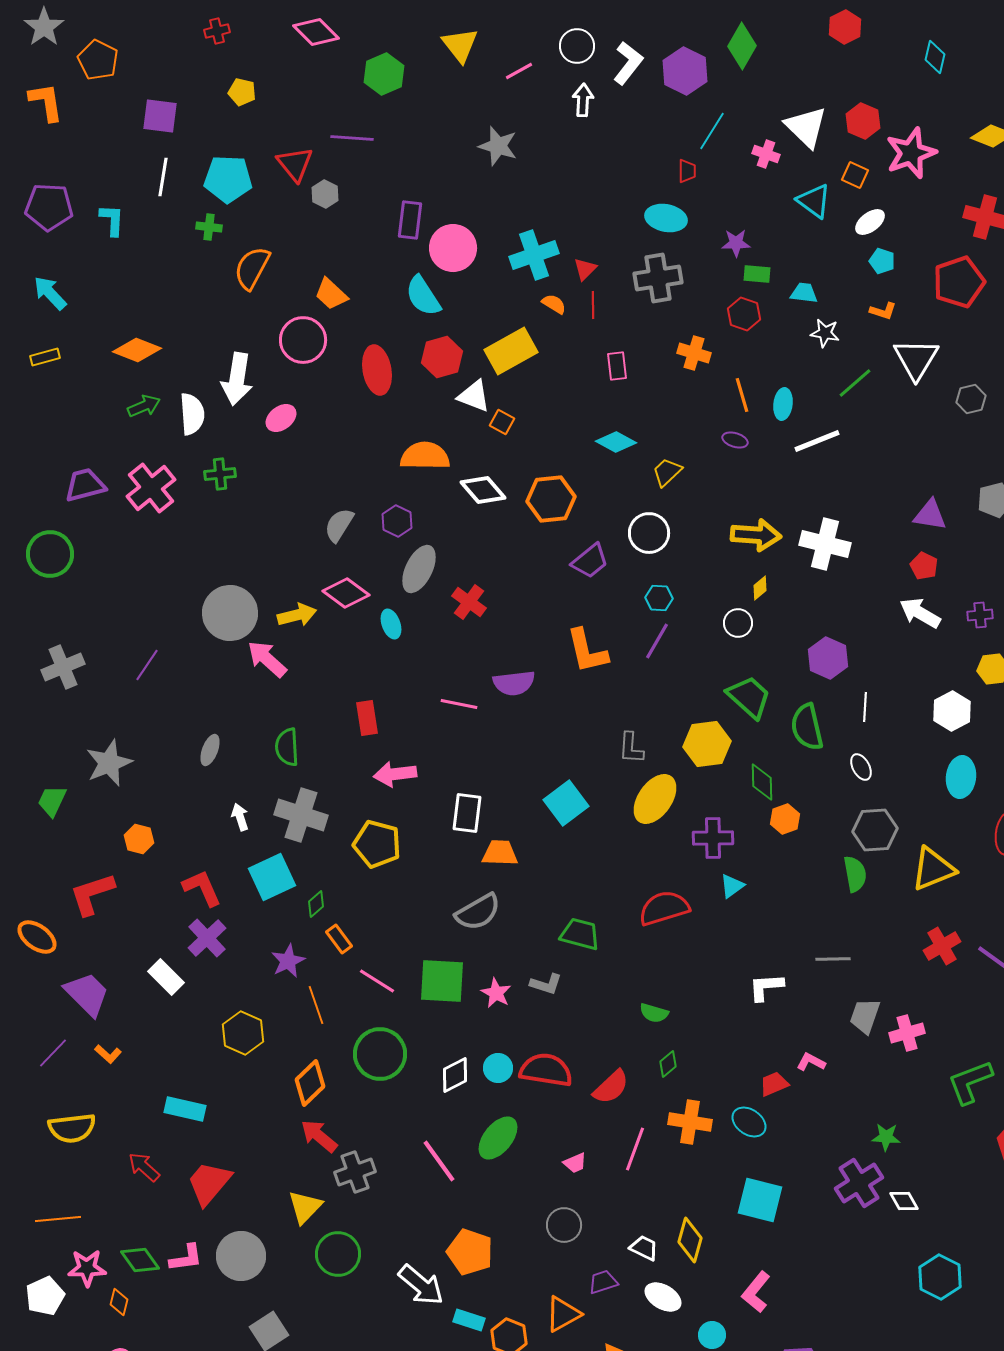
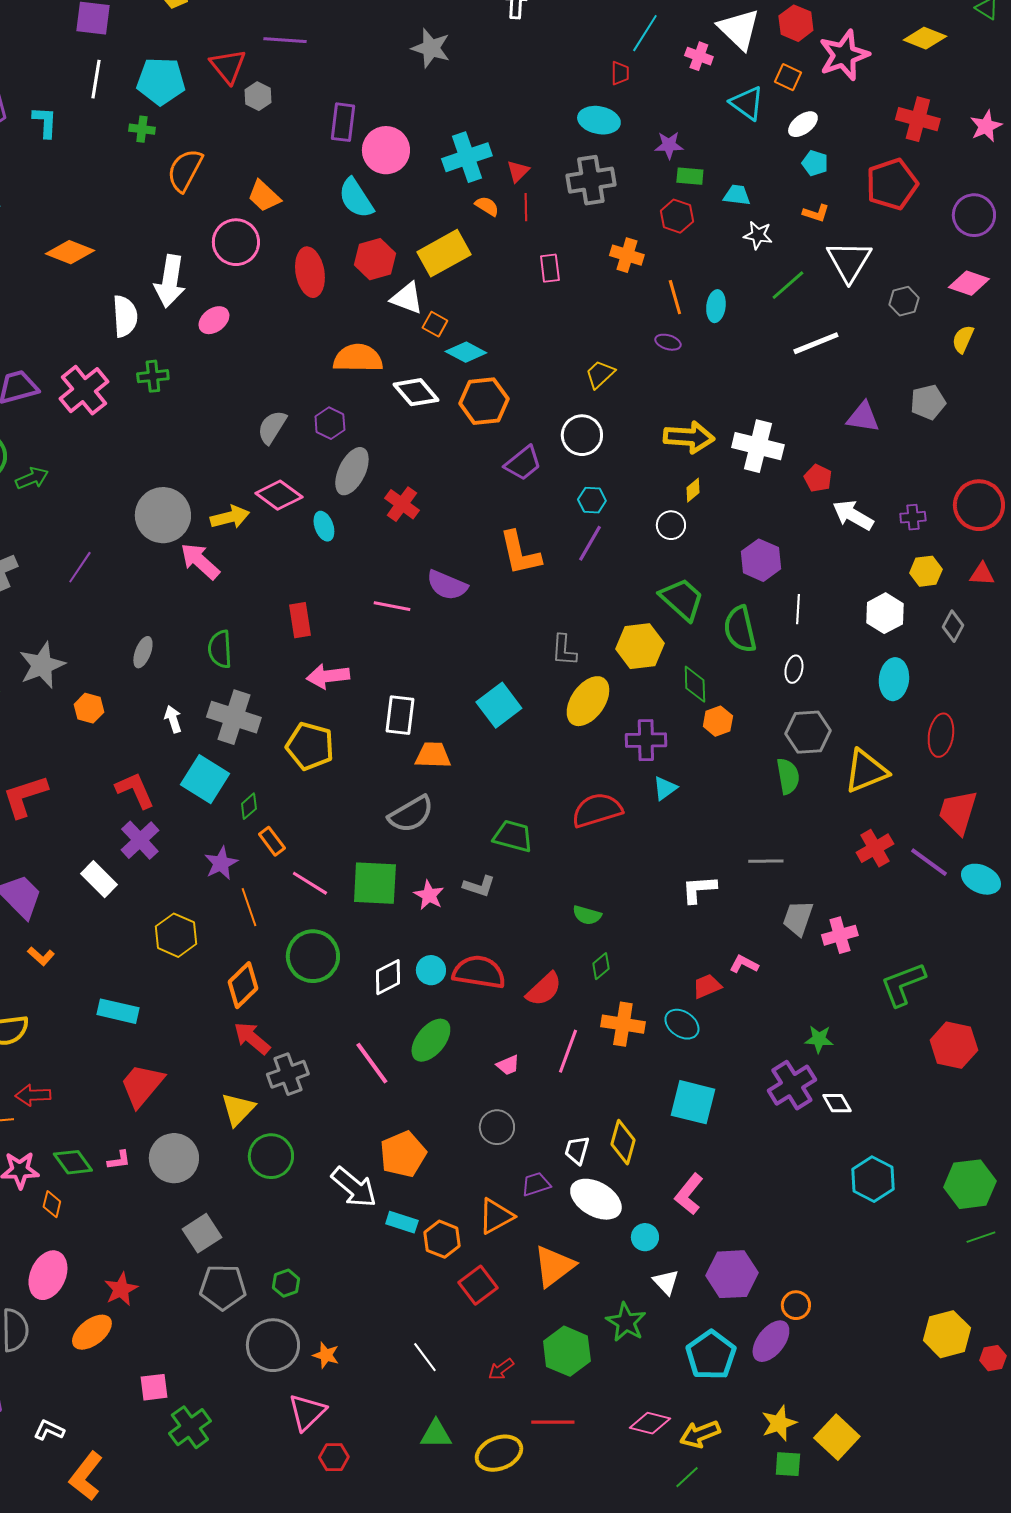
green arrow: (144, 406) -> (32, 478), moved
white line: (817, 441) -> (816, 343), moved
cyan diamond: (616, 442) -> (466, 352), moved
red pentagon: (924, 566) -> (818, 478), moved
purple semicircle: (514, 683) -> (447, 585), turned 30
white ellipse: (861, 767) -> (794, 669), turned 40
orange hexagon: (139, 839) -> (89, 708), moved
cyan square: (272, 877) -> (205, 779), turned -33
red arrow: (144, 1167) -> (33, 1095), moved, turned -44
white trapezoid: (644, 1248) -> (577, 1150), turned -100
orange pentagon: (470, 1252) -> (403, 1154), turned 30
pink L-shape: (186, 1258) -> (119, 1160), size x0.7
white ellipse: (663, 1297) -> (596, 1199), size x1.4

